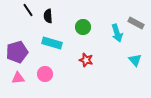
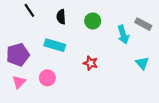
black semicircle: (48, 16) -> (61, 17), moved
green circle: (83, 27) -> (93, 21), moved
pink triangle: (18, 78) -> (19, 82), turned -40

